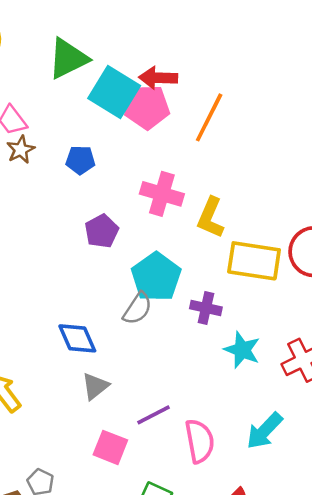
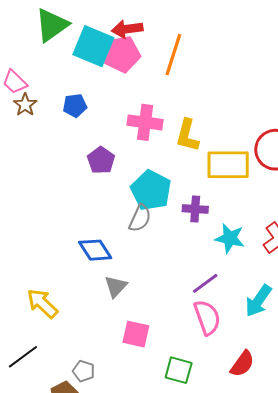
purple line: (153, 415) -> (205, 283), moved

